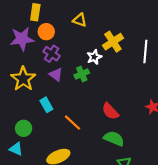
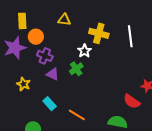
yellow cross: (113, 42) -> (99, 33), turned -30
yellow star: (23, 79) -> (23, 84), size x0.6
red semicircle: (110, 111) -> (132, 101), moved

